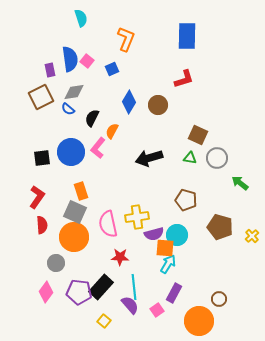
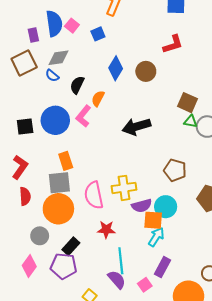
green triangle: (190, 158) -> (191, 121), moved
gray square: (75, 212) -> (59, 183), turned -30
black rectangle: (101, 287) -> (71, 246), moved, size x0.7

